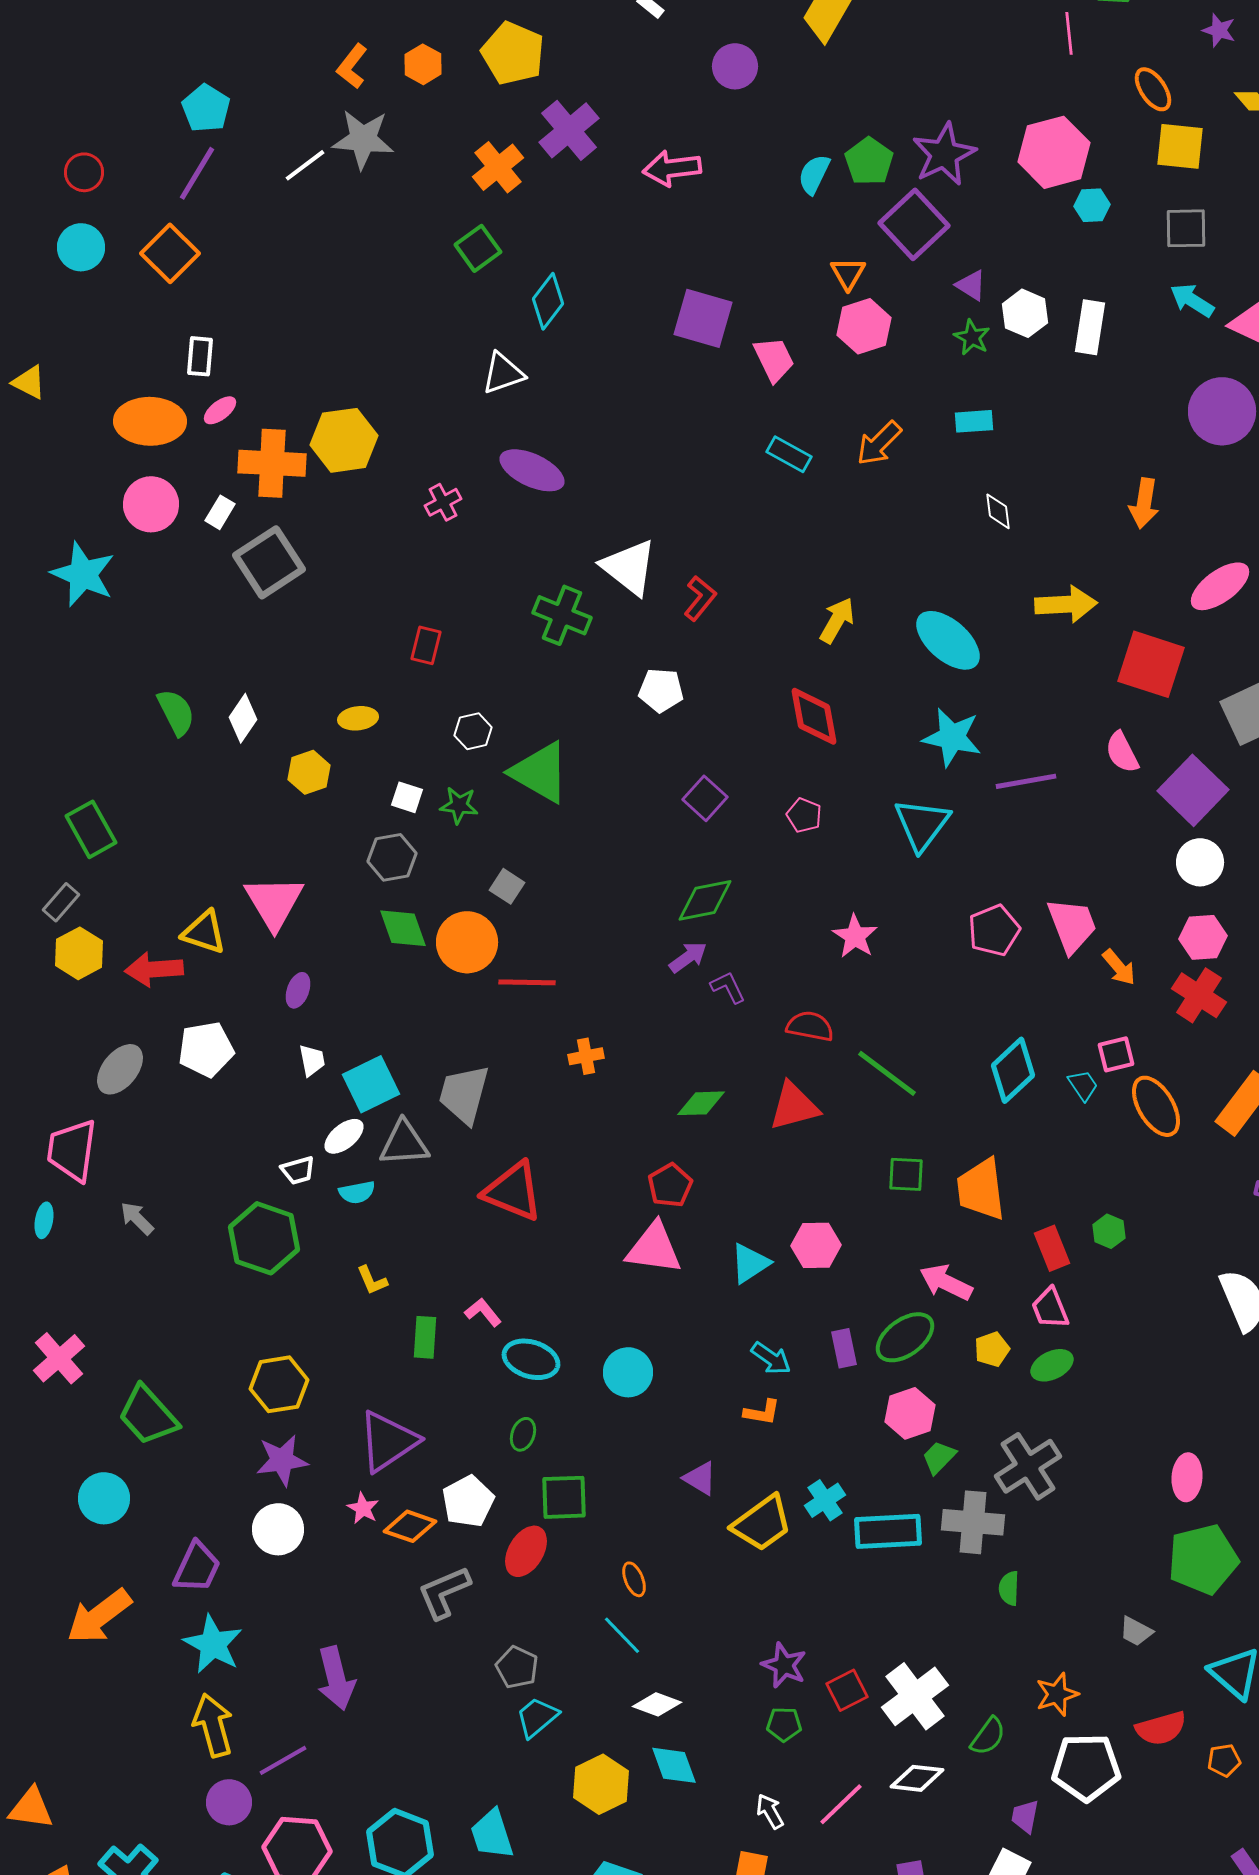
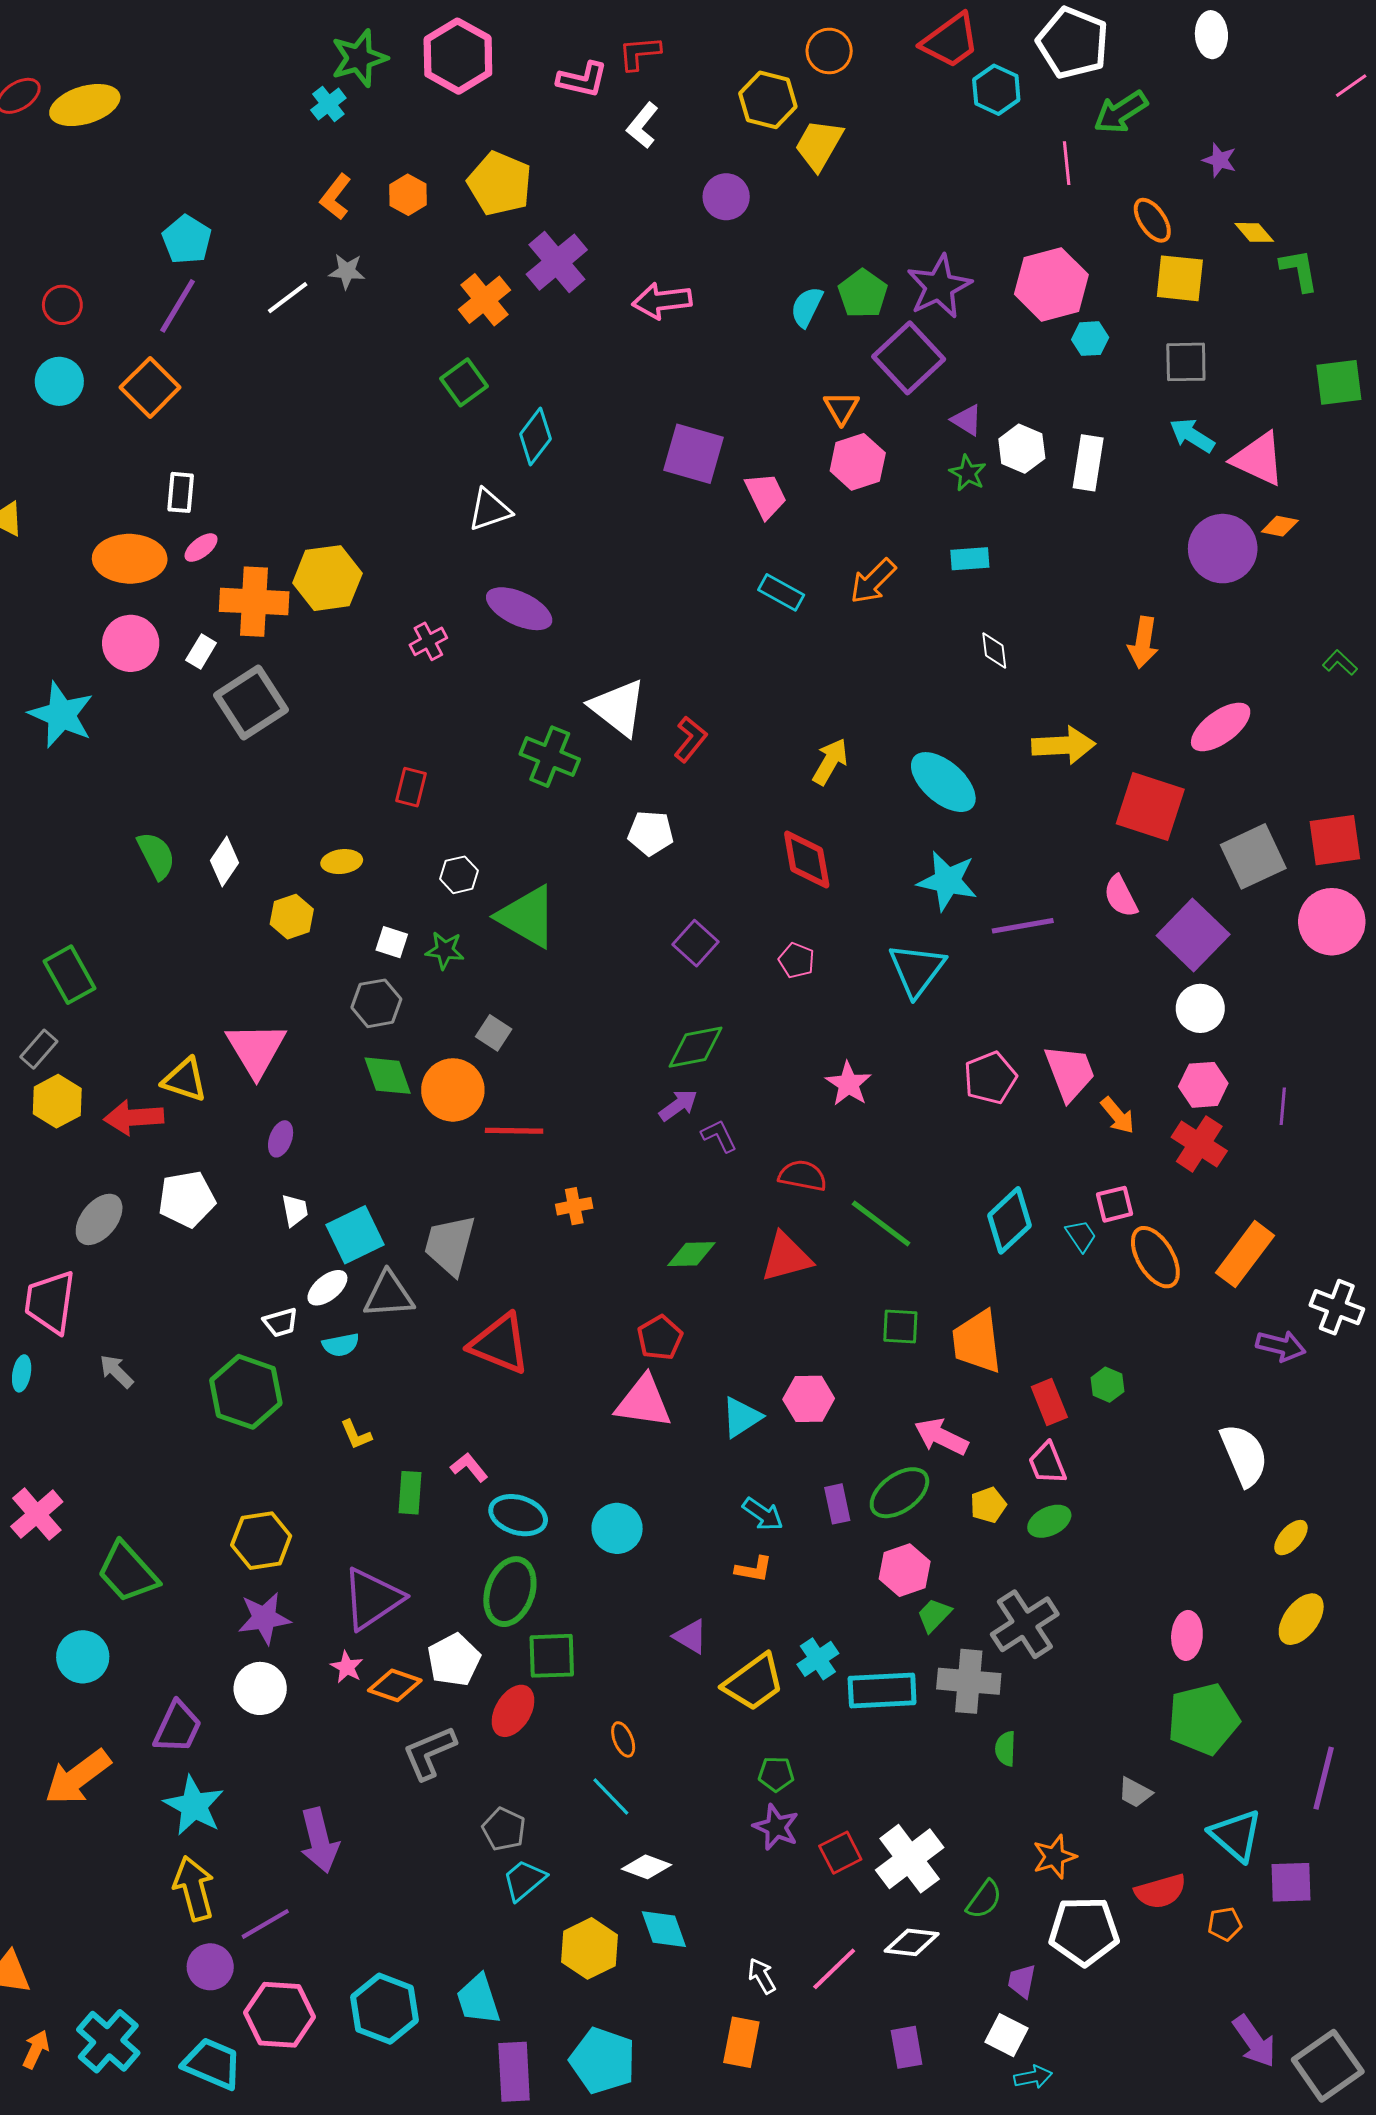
gray star: (363, 139) -> (347, 271), size x0.6
green ellipse: (523, 1434) -> (510, 1592), size x2.0
green pentagon: (784, 1724) -> (776, 1774), moved

